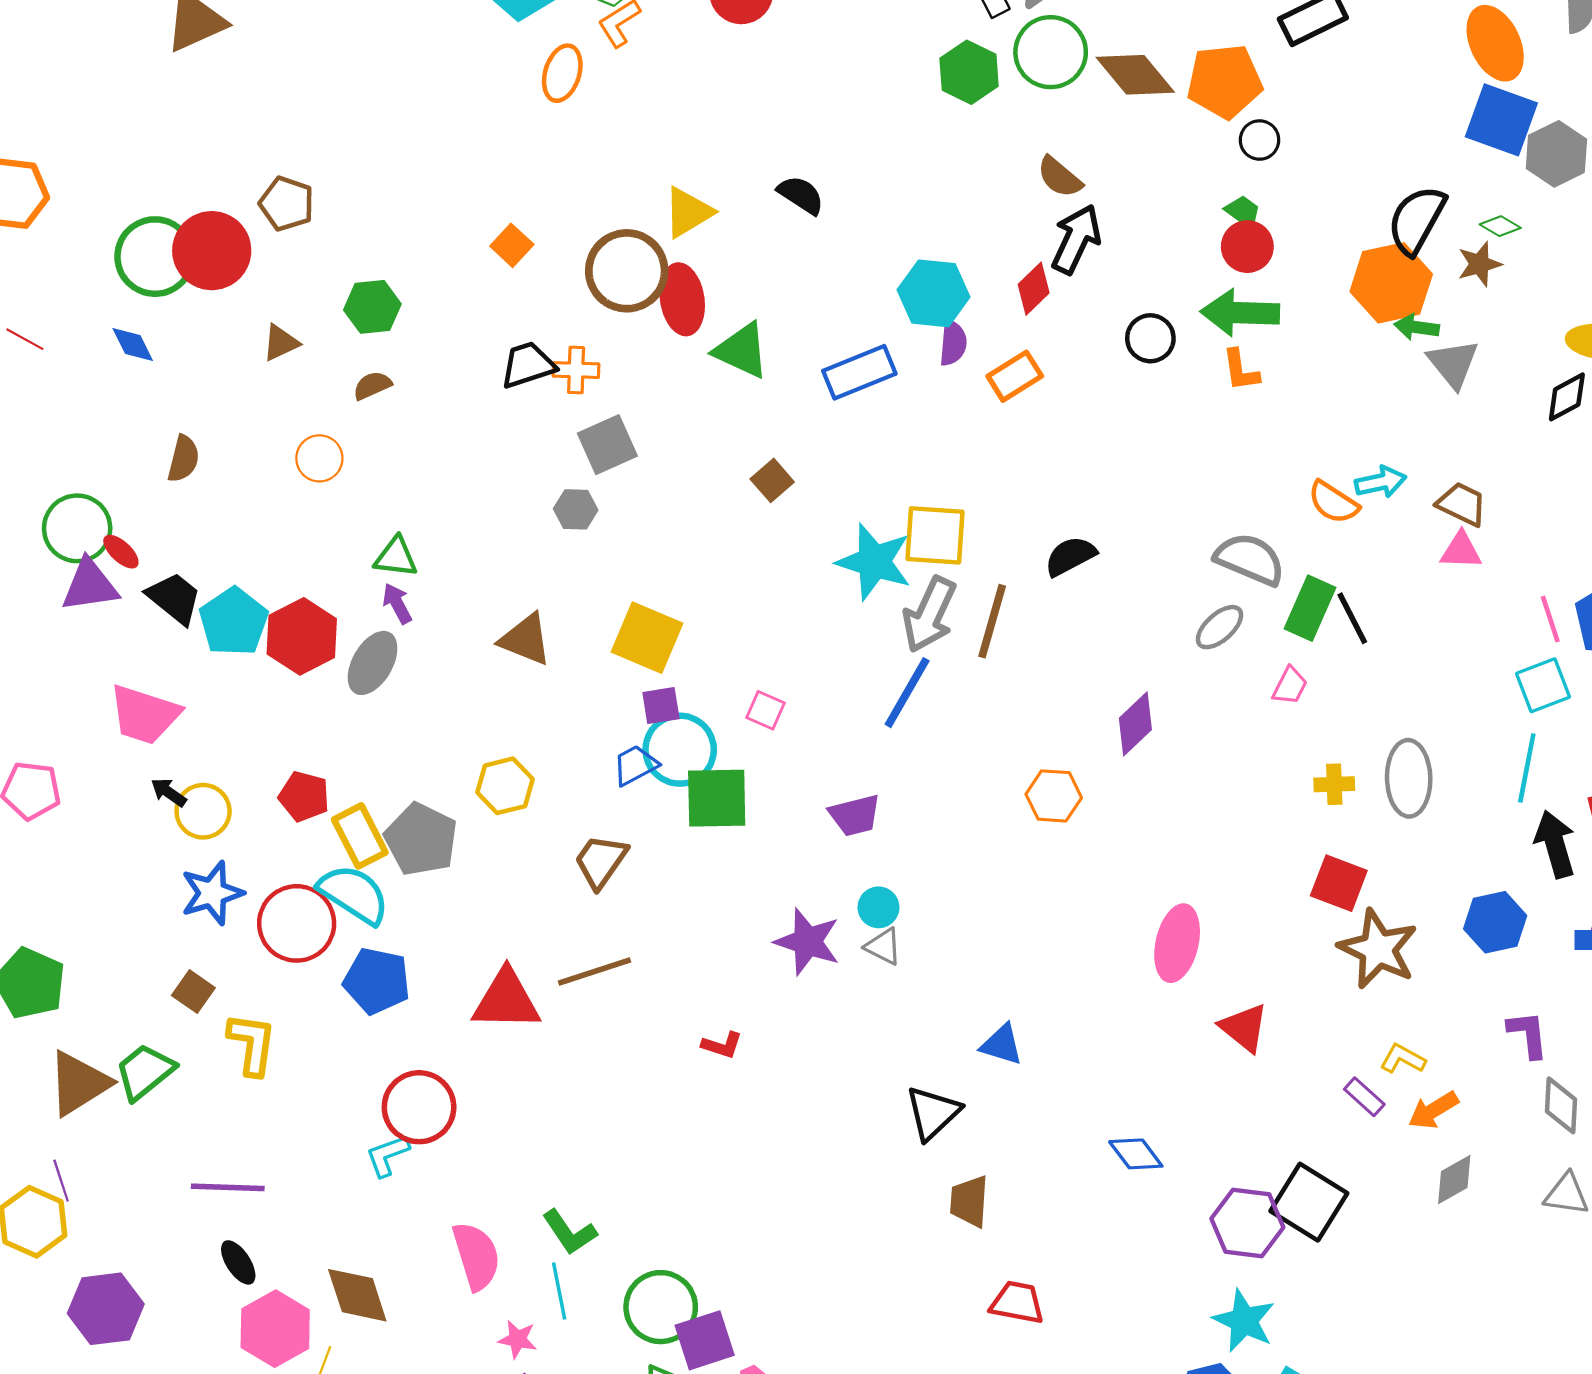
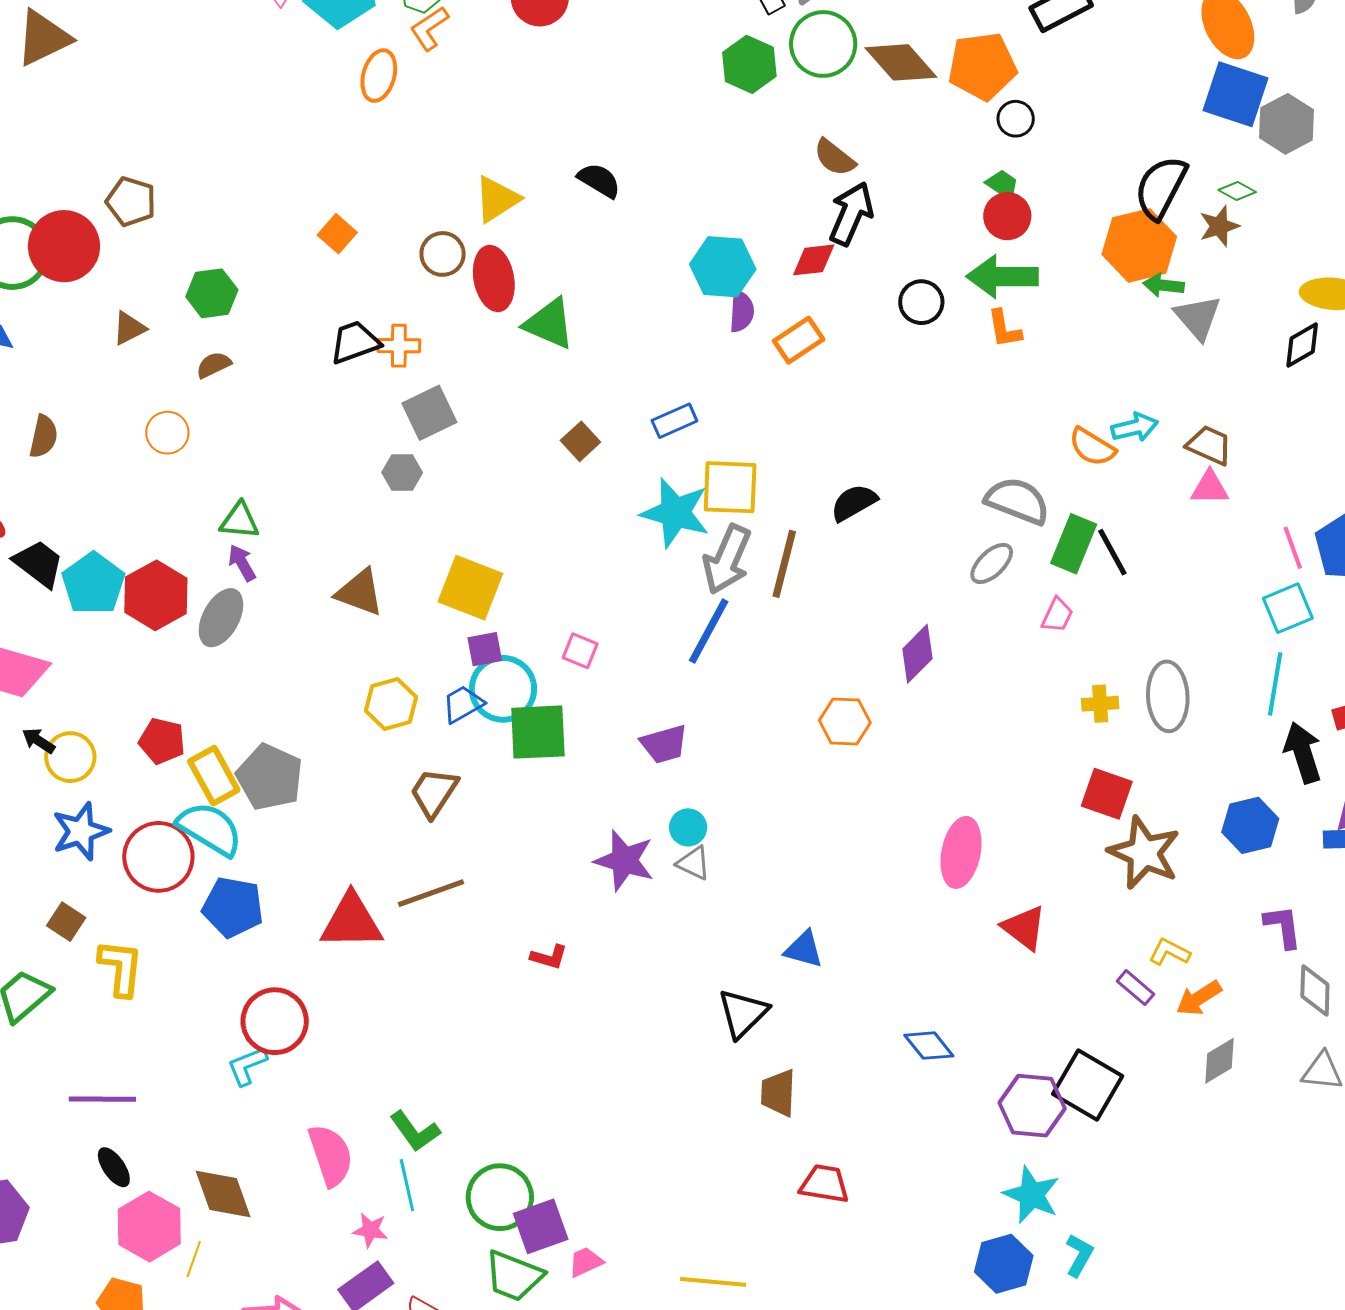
brown circle: (627, 271) -> (443, 254), size x0.6
red diamond: (1034, 289) -> (814, 260), turned 39
blue rectangle: (859, 372) -> (674, 421), moved, size x0.7
yellow hexagon: (505, 786) -> (391, 704), moved

